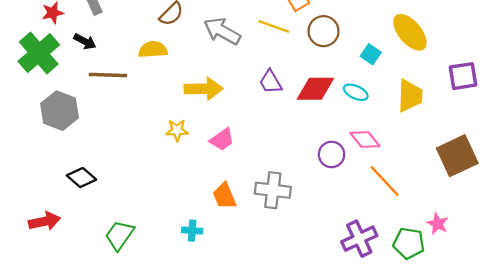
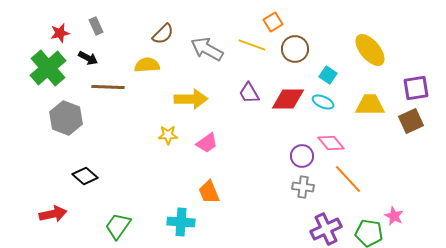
cyan square: (371, 54) -> (328, 75), moved
yellow trapezoid: (410, 96) -> (370, 105), turned -92
brown square: (457, 156) -> (411, 121), moved, size x0.7
gray cross: (273, 190) -> (303, 187), moved, size x0.7
cyan cross: (192, 231) -> (181, 222), size x1.5

